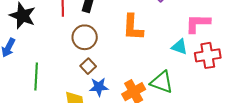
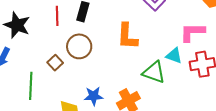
brown square: (88, 66) -> (55, 63), moved
green triangle: (162, 82) -> (154, 72), moved

